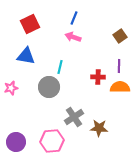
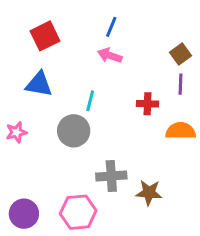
purple line: (119, 66) -> (181, 84), moved
red cross: (98, 77) -> (147, 104), moved
gray cross: (74, 117) -> (111, 176), turned 30

